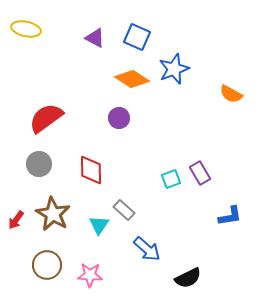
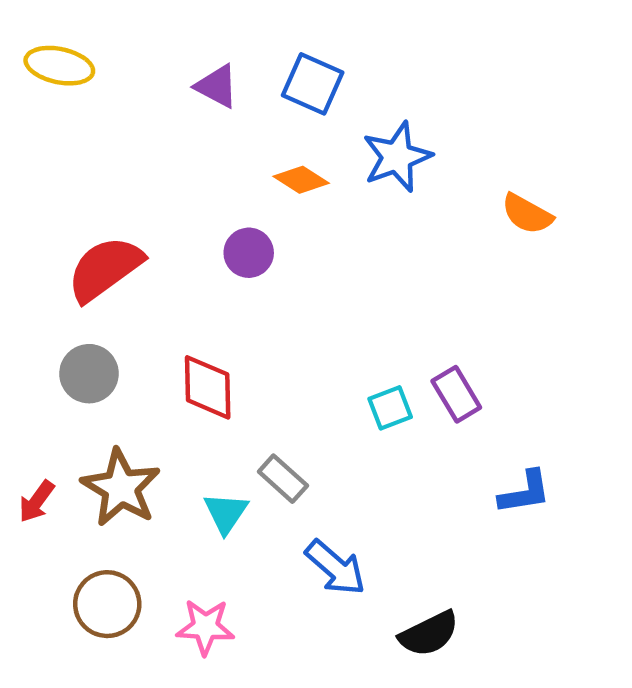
orange diamond: (132, 79) -> (301, 180), size x0.7
purple circle: (119, 118) -> (249, 253), moved

